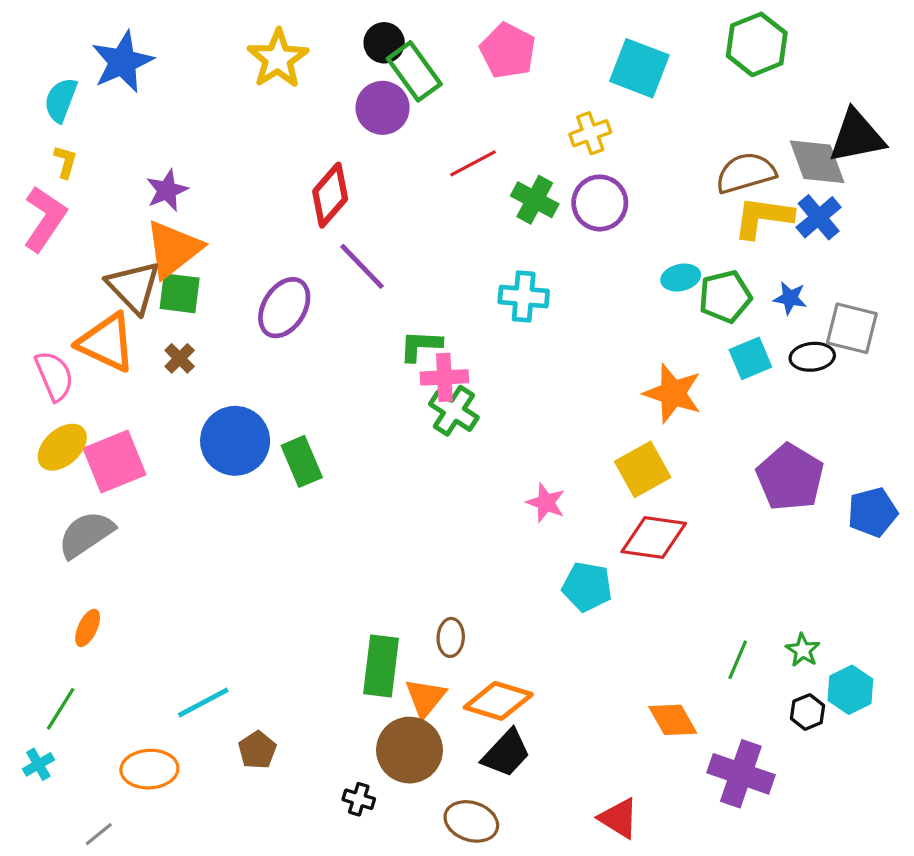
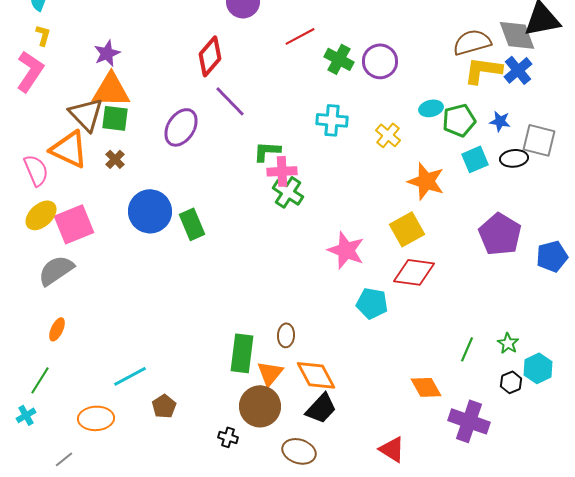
yellow cross: (590, 133) -> (388, 135), moved, turned -30
orange triangle: (173, 249) -> (111, 90), turned 39
pink star: (546, 503) -> (346, 250), size x1.5
orange diamond: (498, 701) -> (316, 375), turned 45

